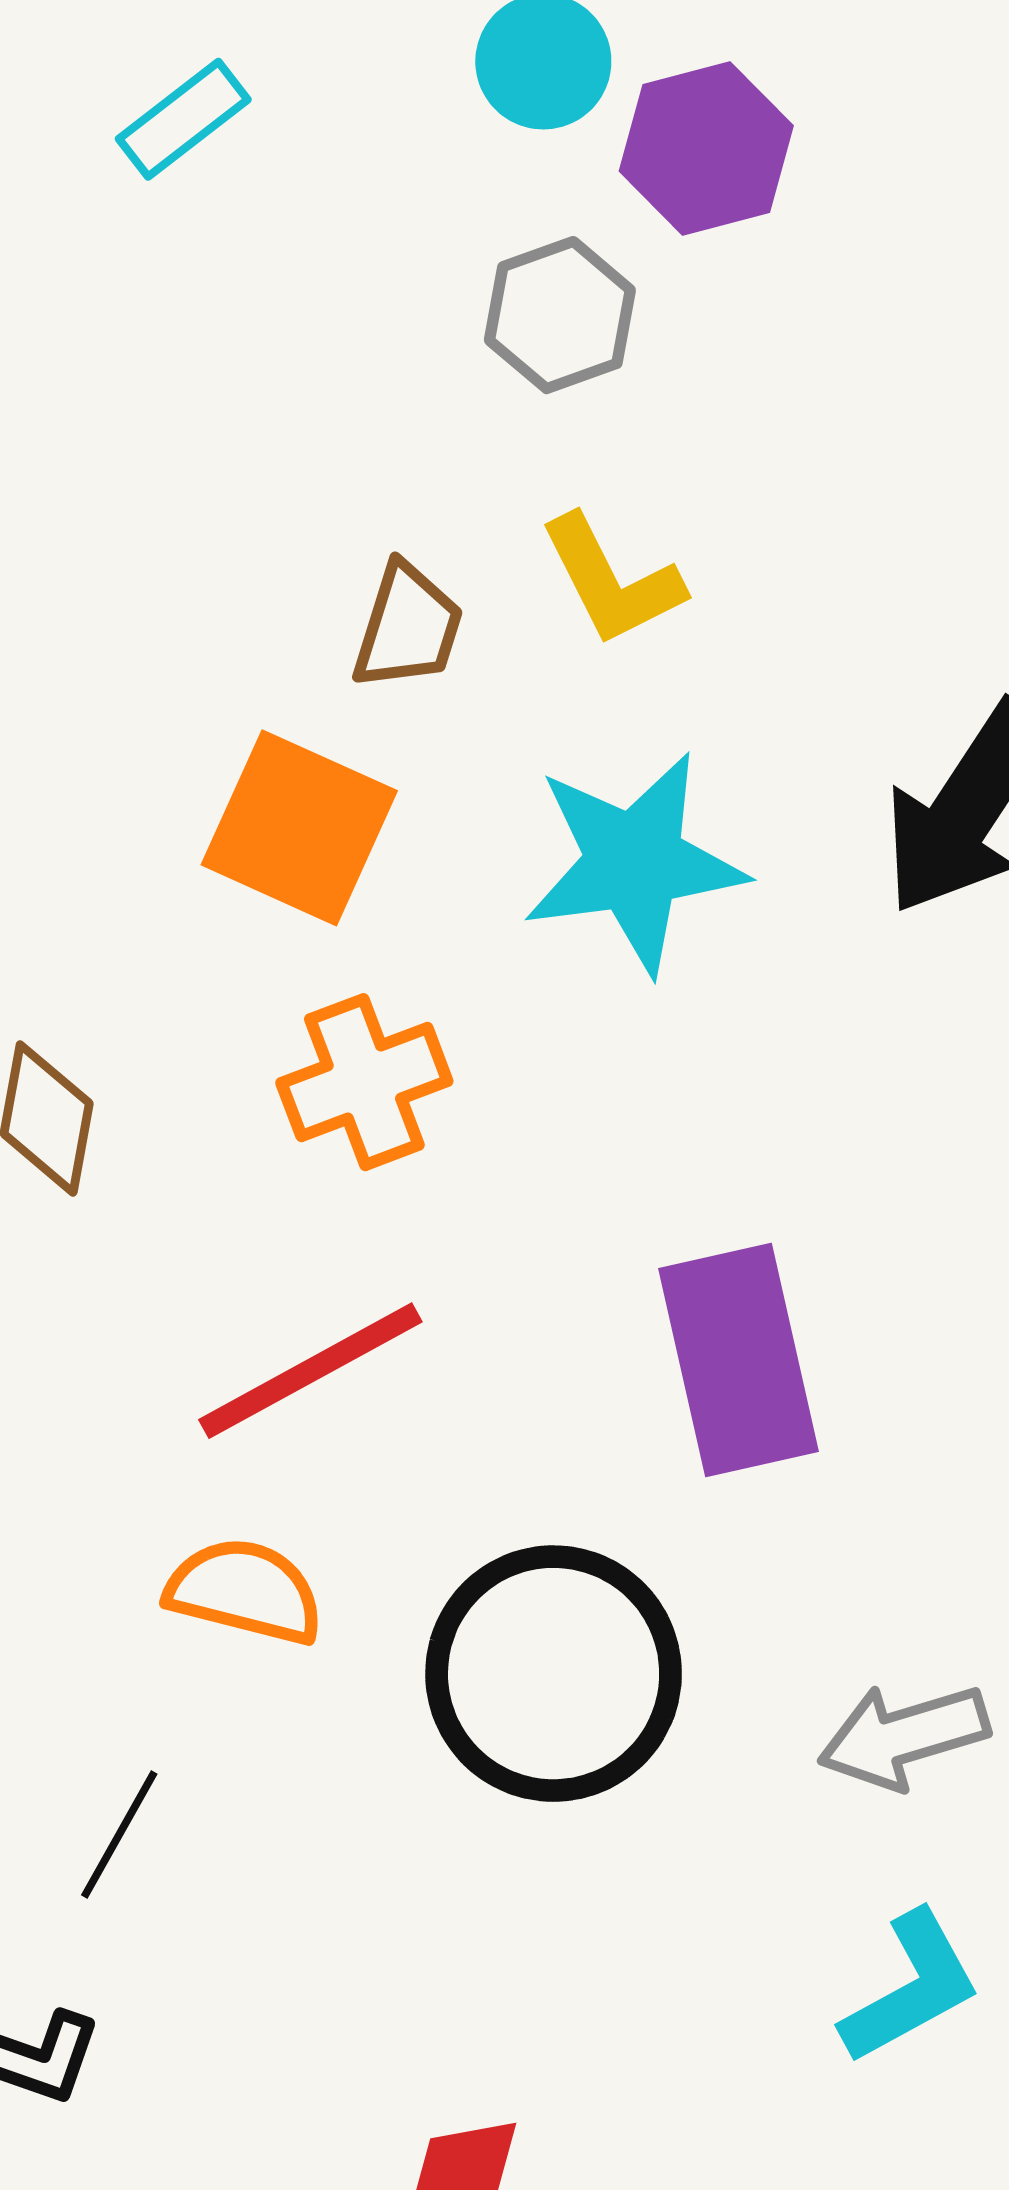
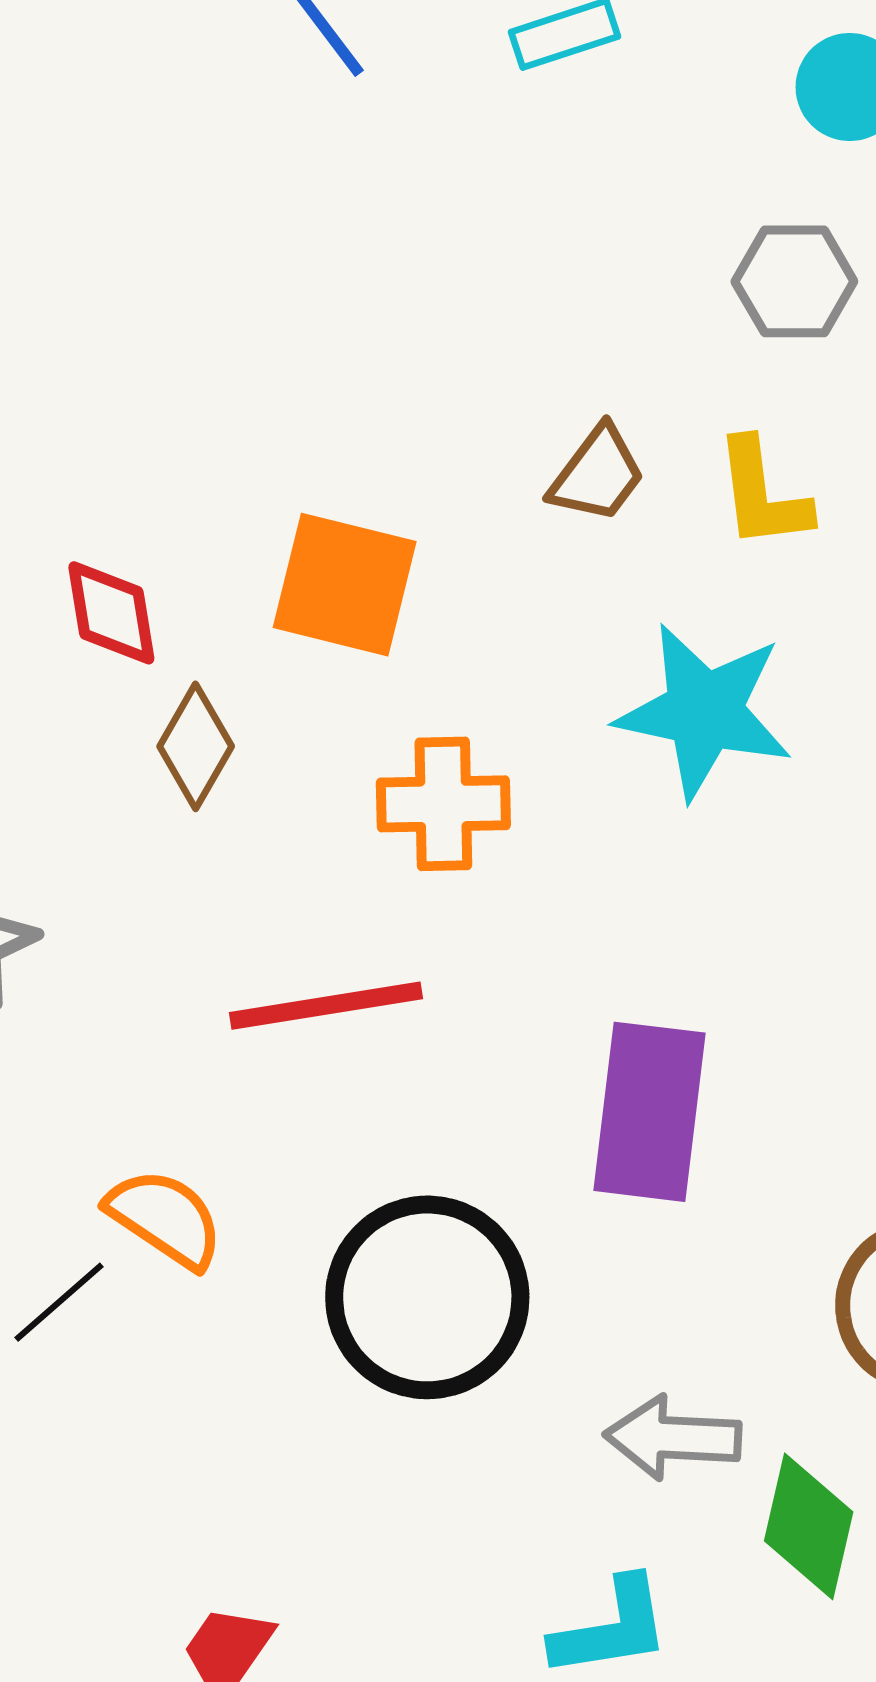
orange square: (299, 828) -> (345, 585), moved, turned -30
orange semicircle: (245, 1591) -> (165, 1218), moved

